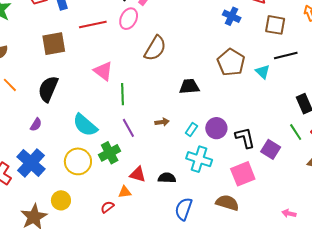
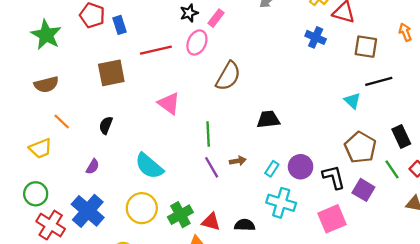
brown pentagon: (231, 62) -> (360, 147), moved
black semicircle: (48, 89) -> (106, 125), size x0.6
green line: (123, 94) -> (208, 134), moved
purple line: (128, 128) -> (212, 167), moved
green cross: (110, 153) -> (180, 215), moved

